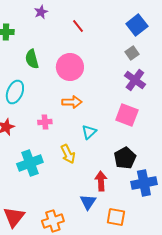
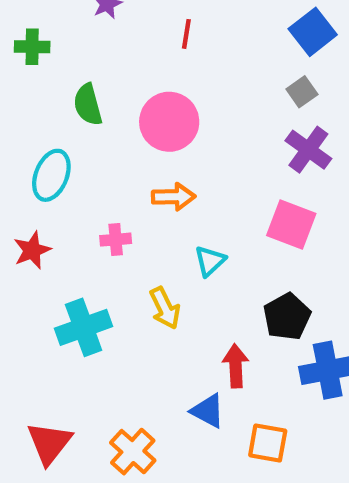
red line: (78, 26) -> (186, 34), turned 48
blue triangle: (88, 202) -> (208, 411), turned -36
orange cross: (53, 221) -> (133, 452), turned -30

